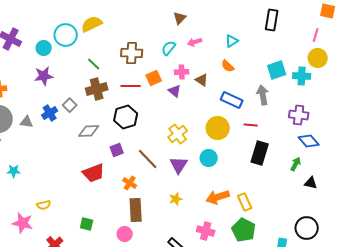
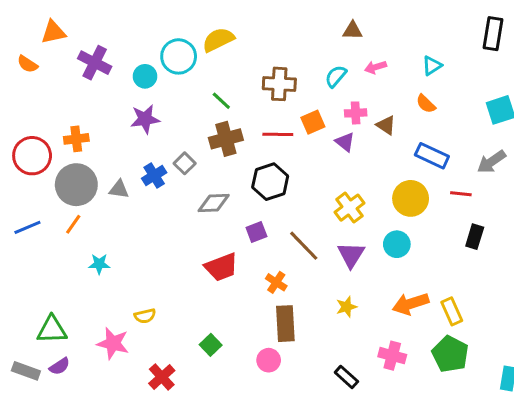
brown triangle: (180, 18) -> (353, 31), turned 48
gray arrow: (263, 95) -> (491, 162), moved, turned -114
black rectangle: (260, 153) -> (475, 237), size x0.7
green square: (87, 224) -> (211, 345), turned 32

